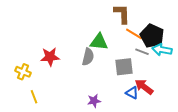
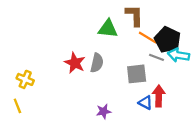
green triangle: (99, 42) -> (108, 29), moved
red star: (50, 57) -> (75, 63), moved, turned 30
red arrow: (144, 87) -> (159, 96), turned 54
yellow line: (34, 97) -> (17, 106), moved

